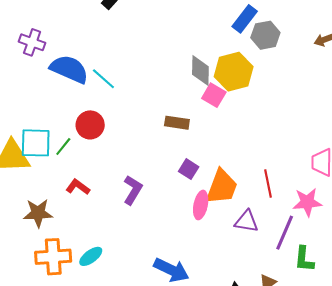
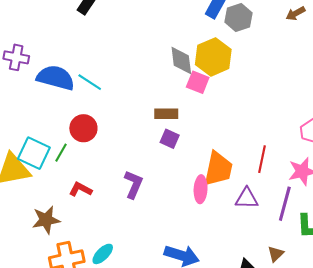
cyan square: (36, 143) -> (34, 153), turned 32
purple square: (189, 169) -> (170, 139), moved
red line: (268, 184) -> (262, 159), turned 32

